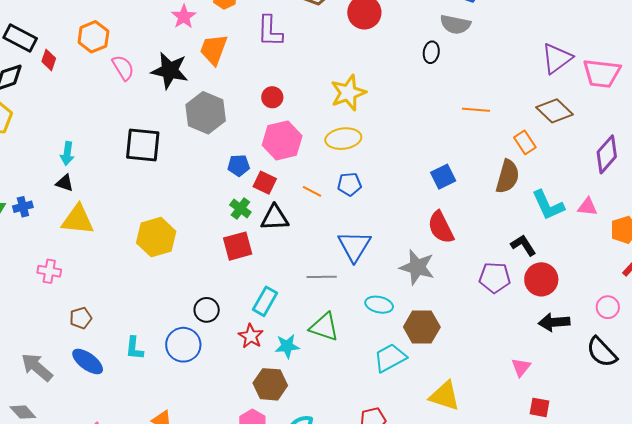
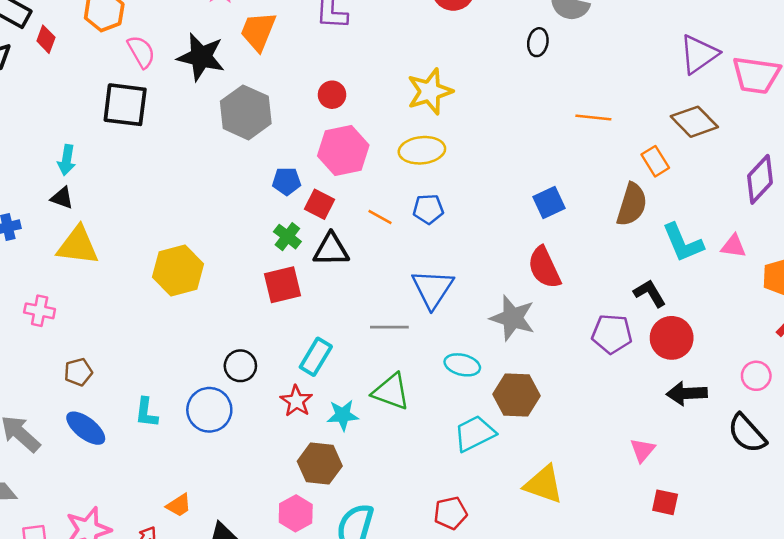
black square: (143, 145) -> (125, 105), moved

